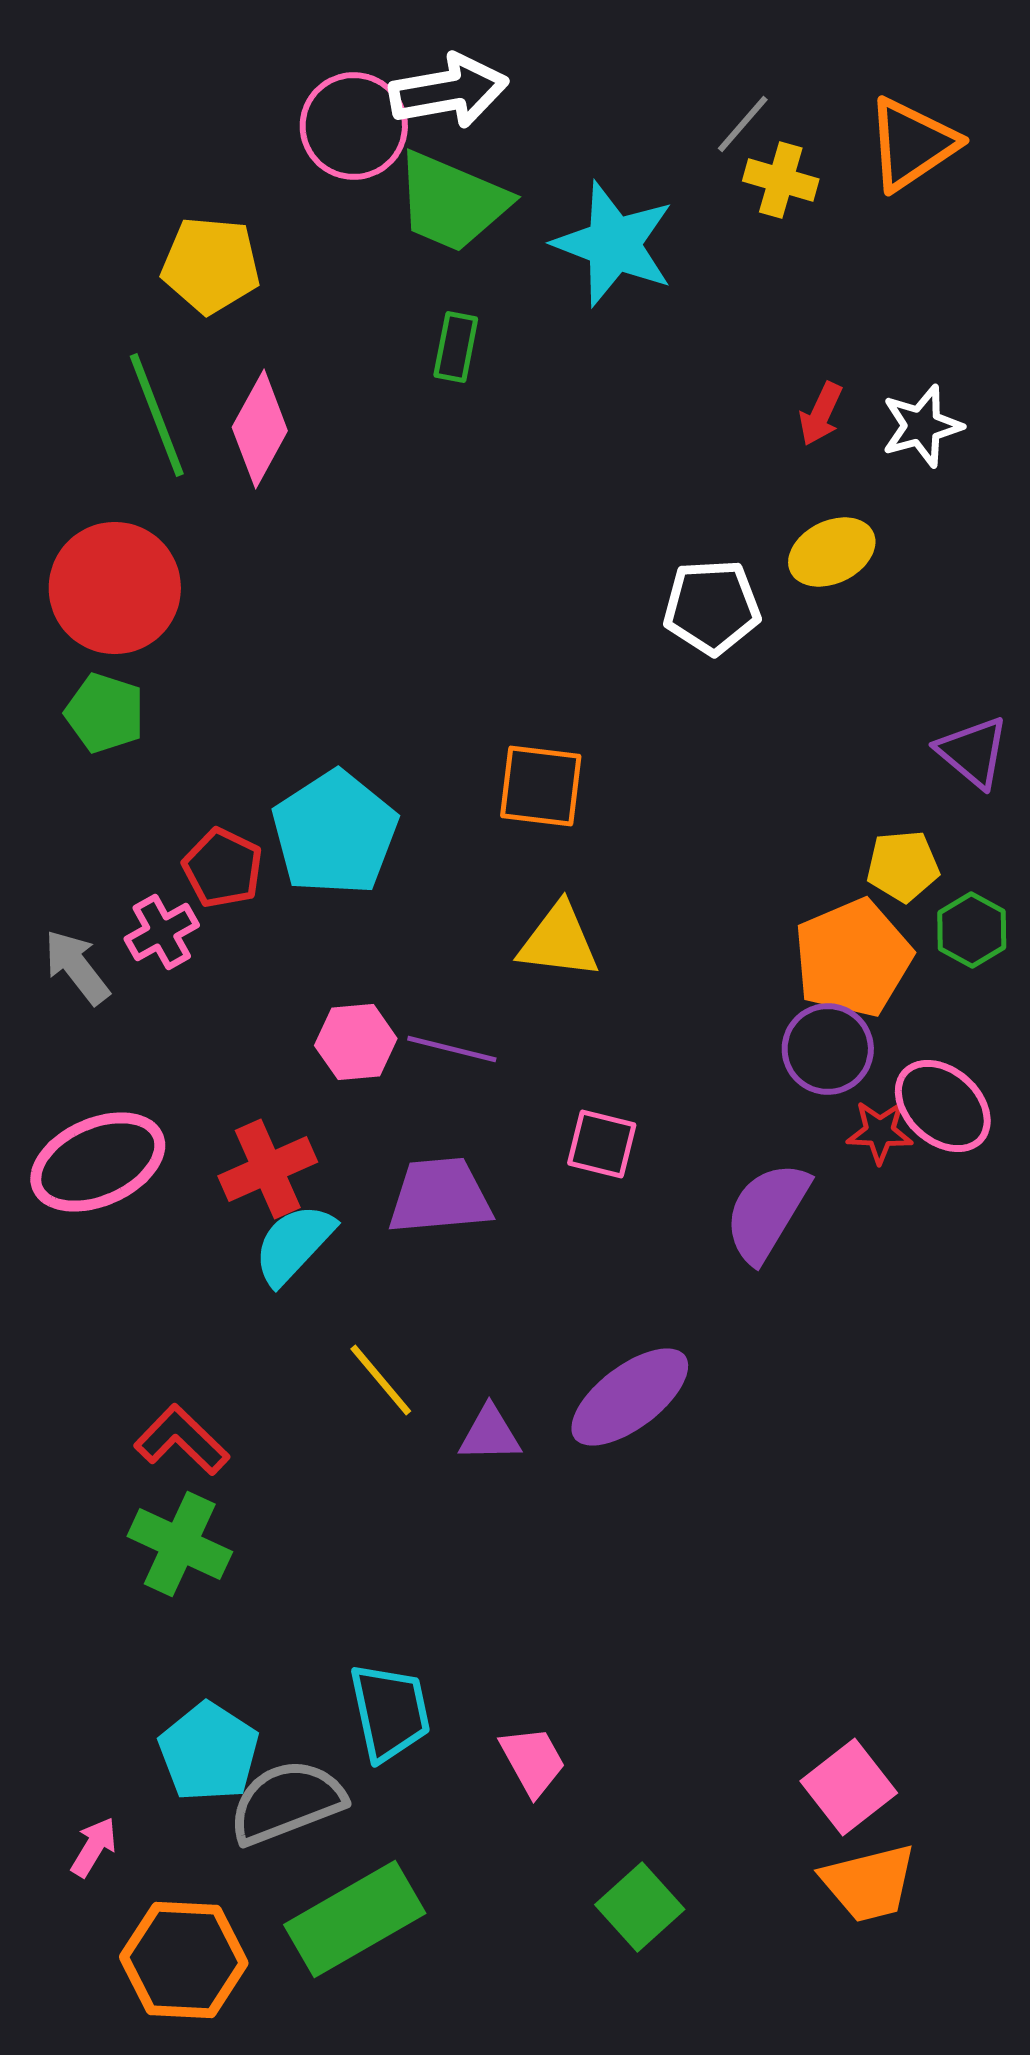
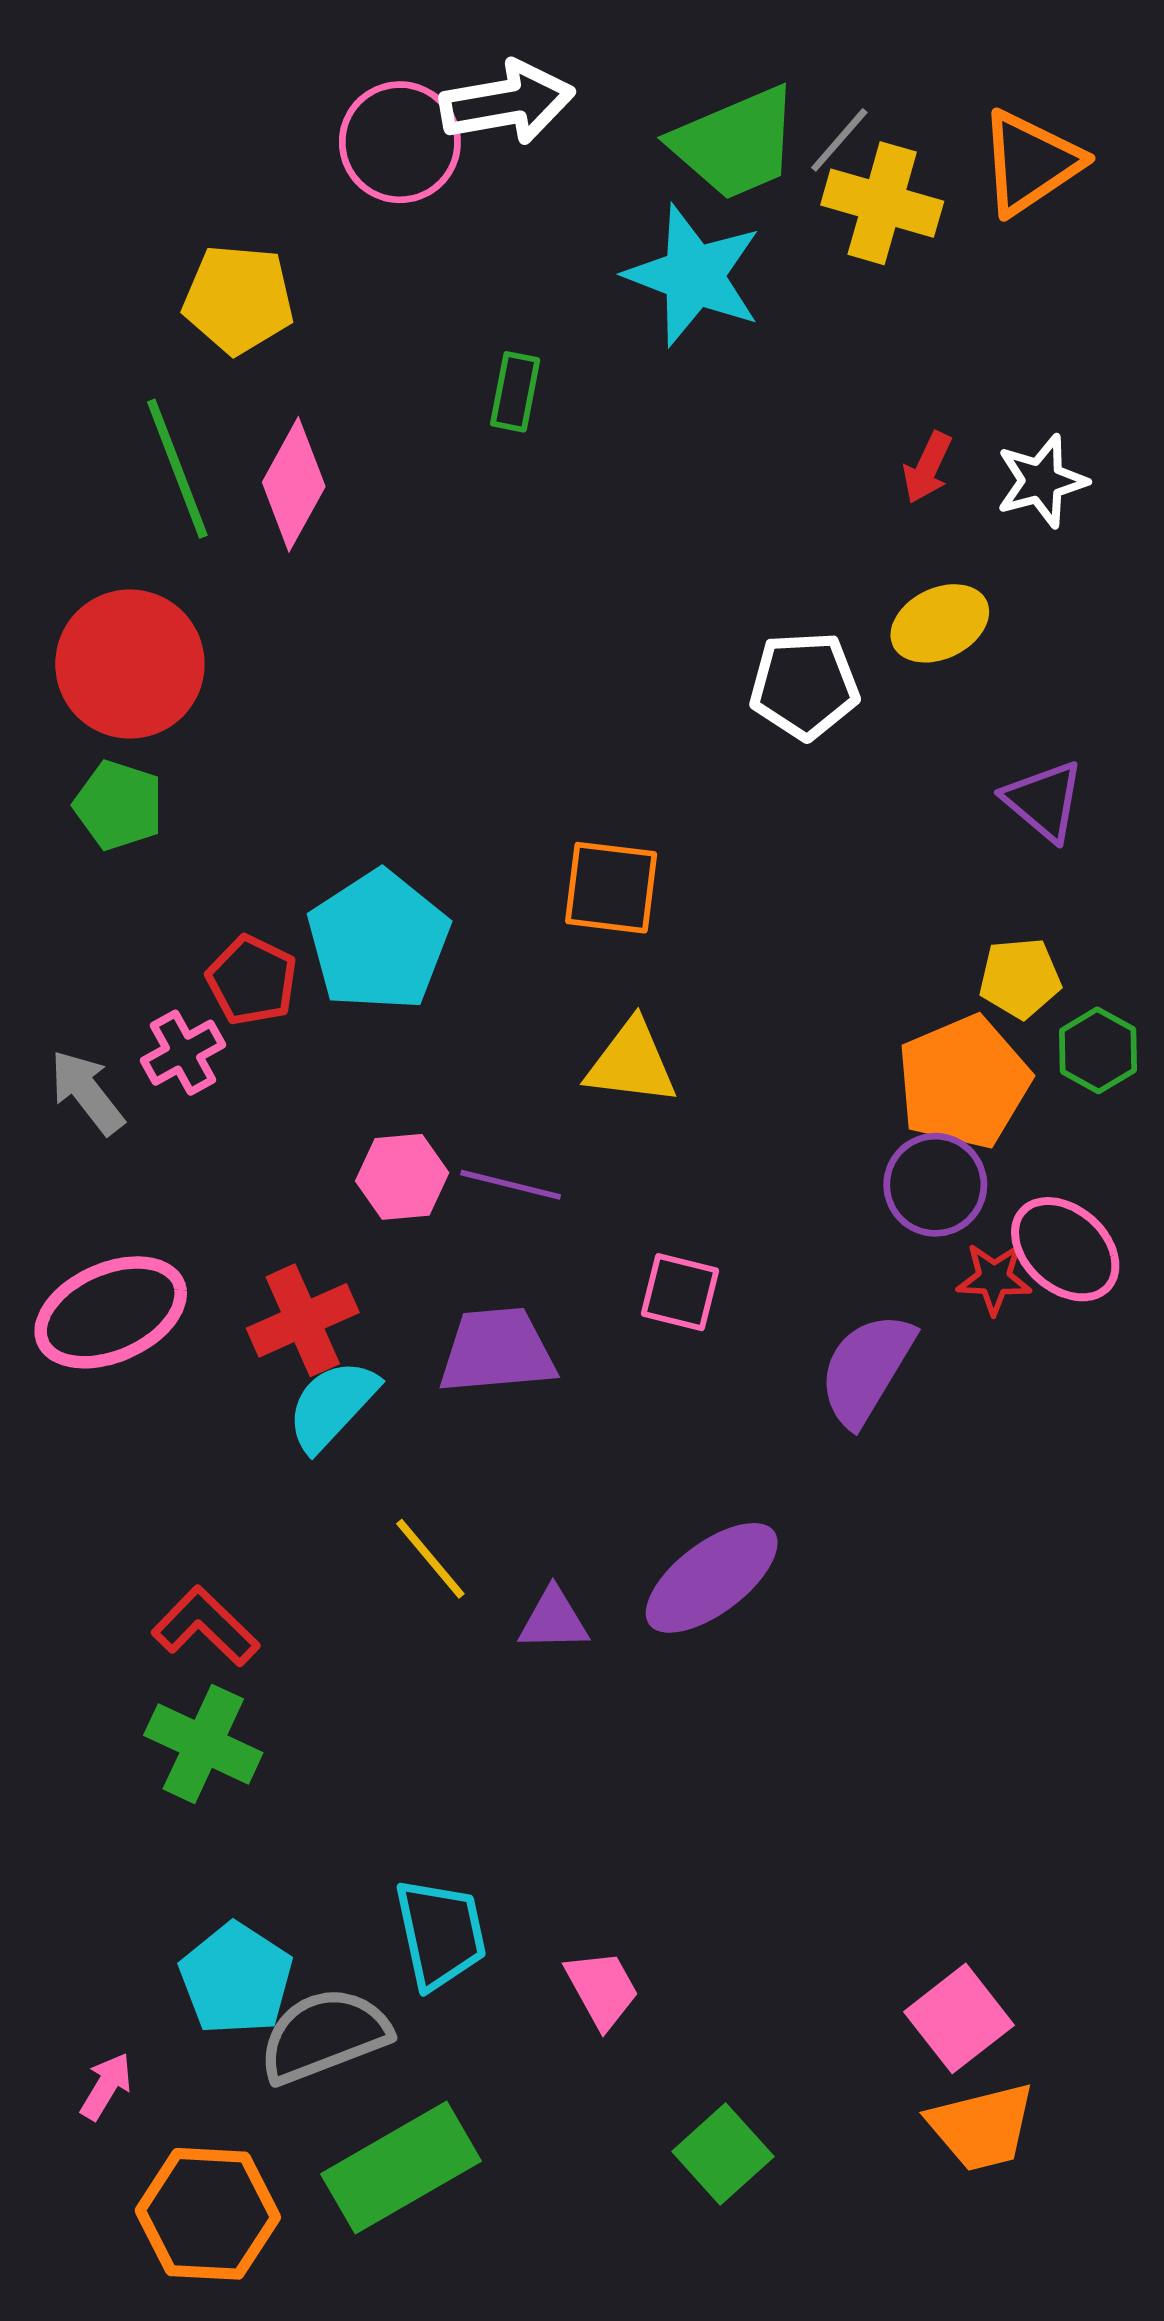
yellow cross: (781, 180) -> (882, 203), size x1.4
green trapezoid: (452, 202) -> (735, 143), moved, turned -46
purple triangle: (973, 752) -> (1044, 801), moved

